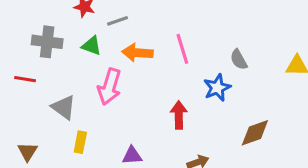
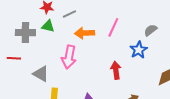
green triangle: (92, 46) -> (48, 26), moved
pink line: (182, 49) -> (113, 27), turned 48
gray semicircle: (239, 60) -> (151, 30), turned 88

